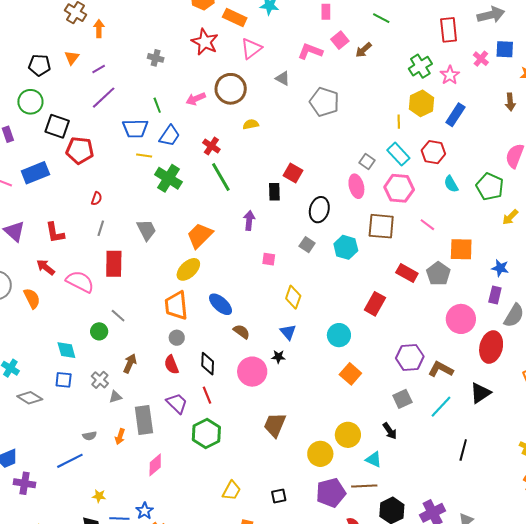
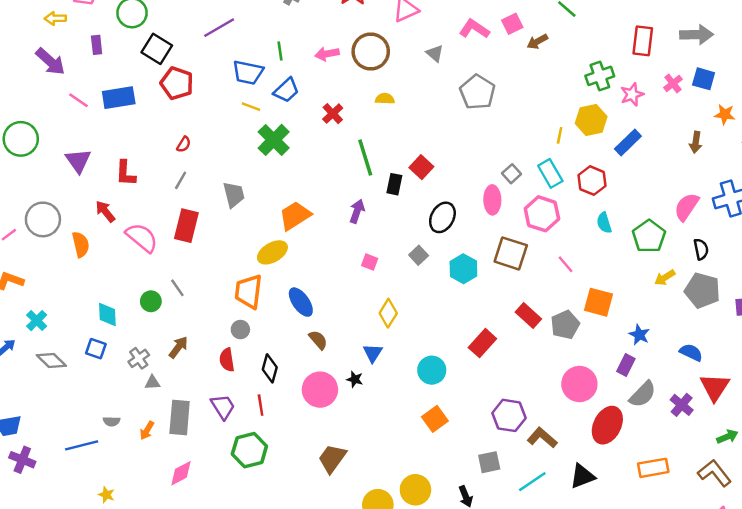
green line: (221, 177) -> (365, 158), moved

